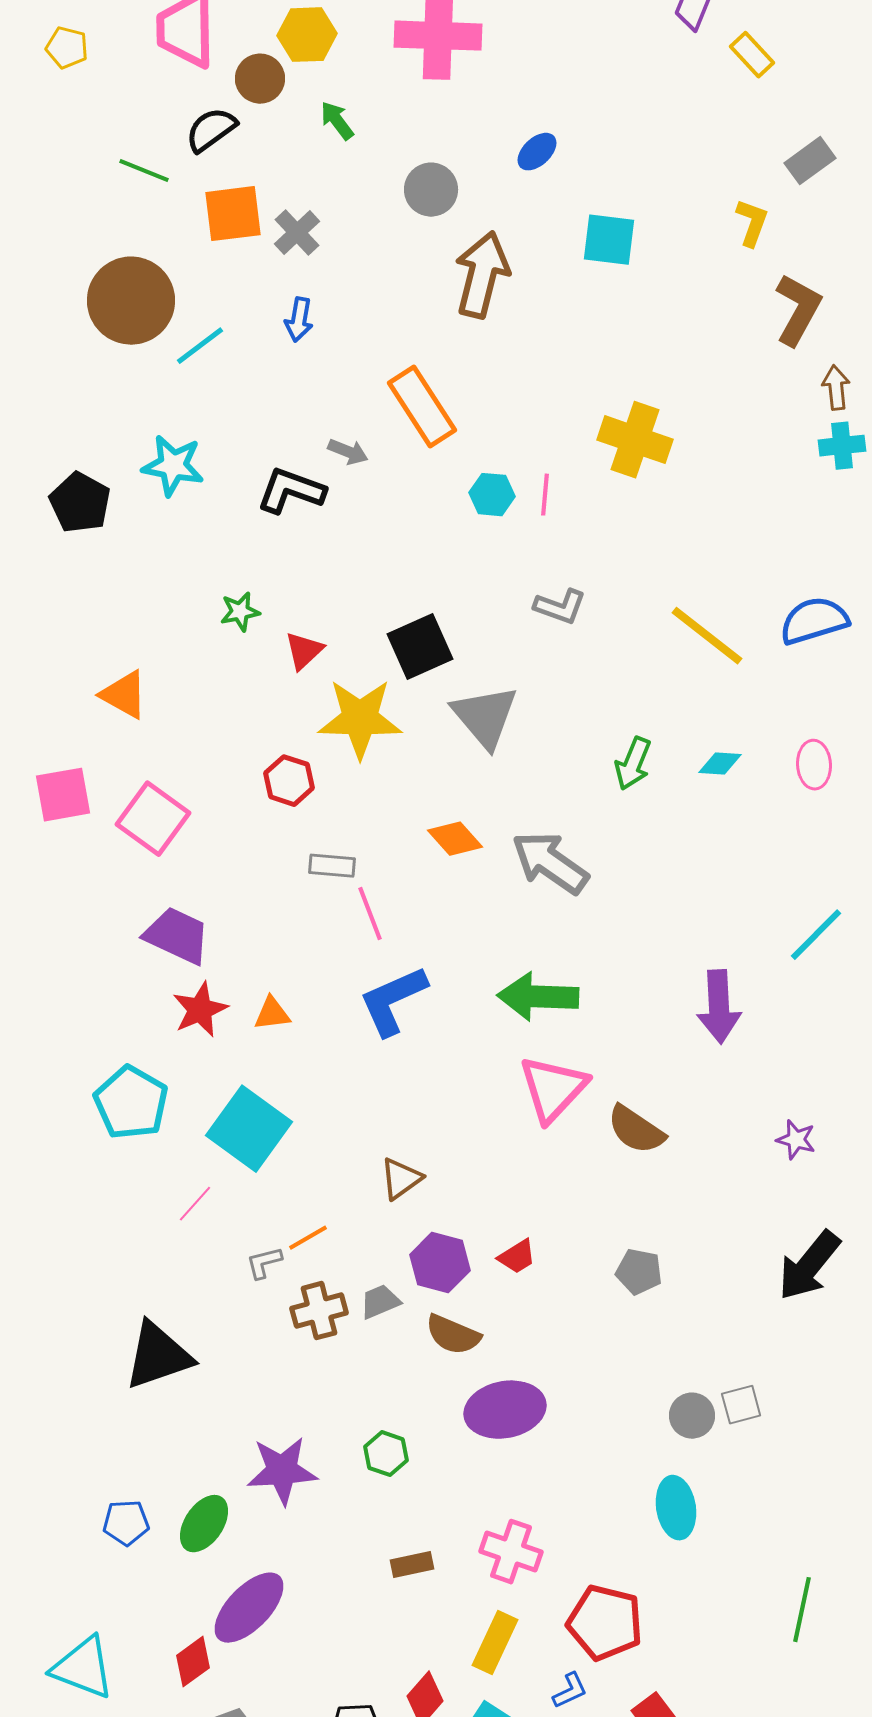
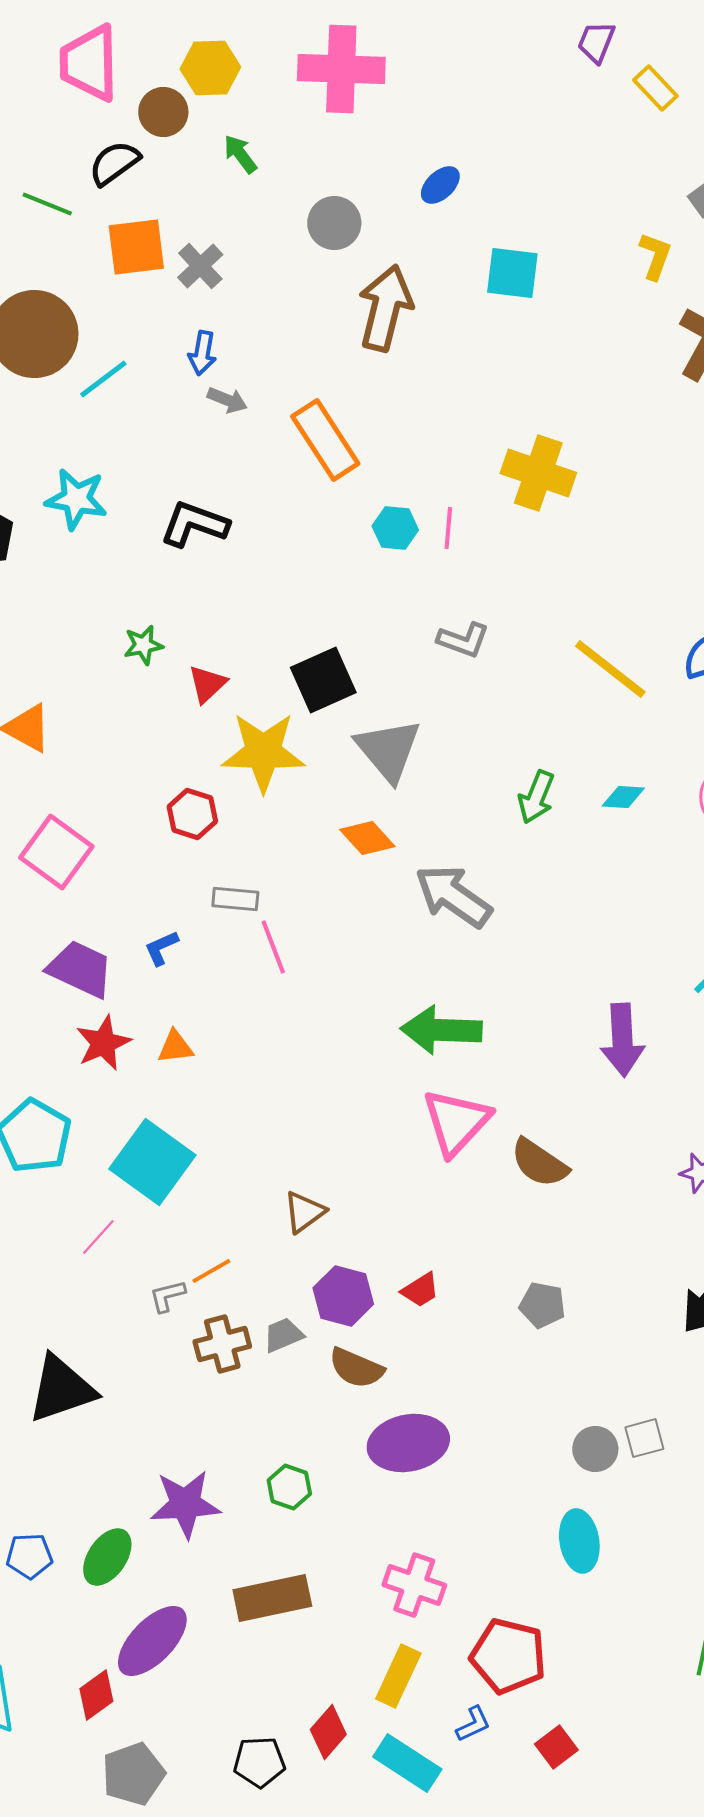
gray arrow: (348, 452) -> (227, 400), moved
orange diamond: (455, 839) -> (367, 838), moved
blue L-shape: (393, 1001) -> (161, 948), moved, size x0.5
brown rectangle: (412, 1565) -> (272, 1598), moved, size x1.8

